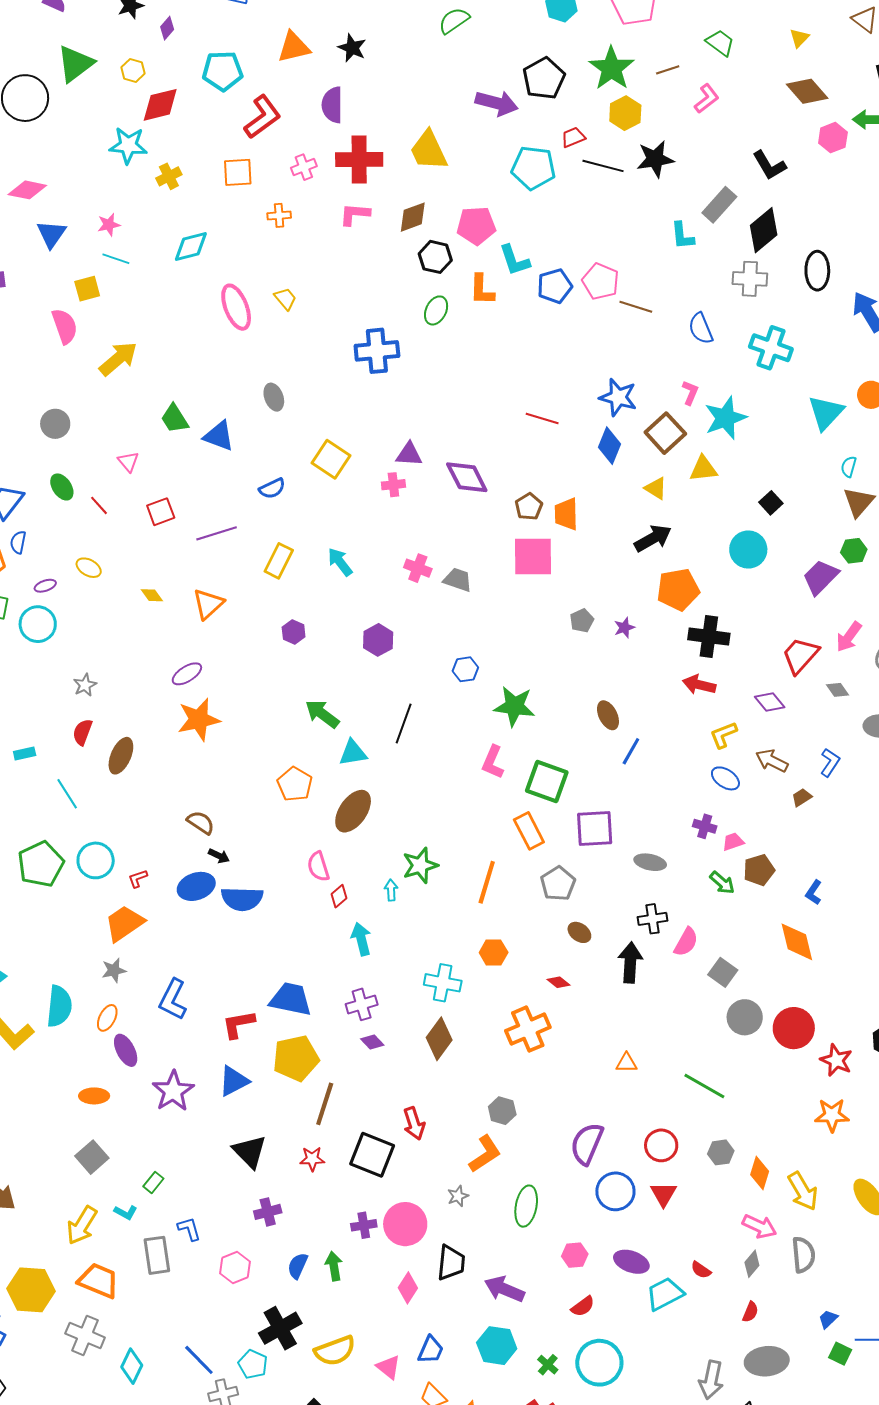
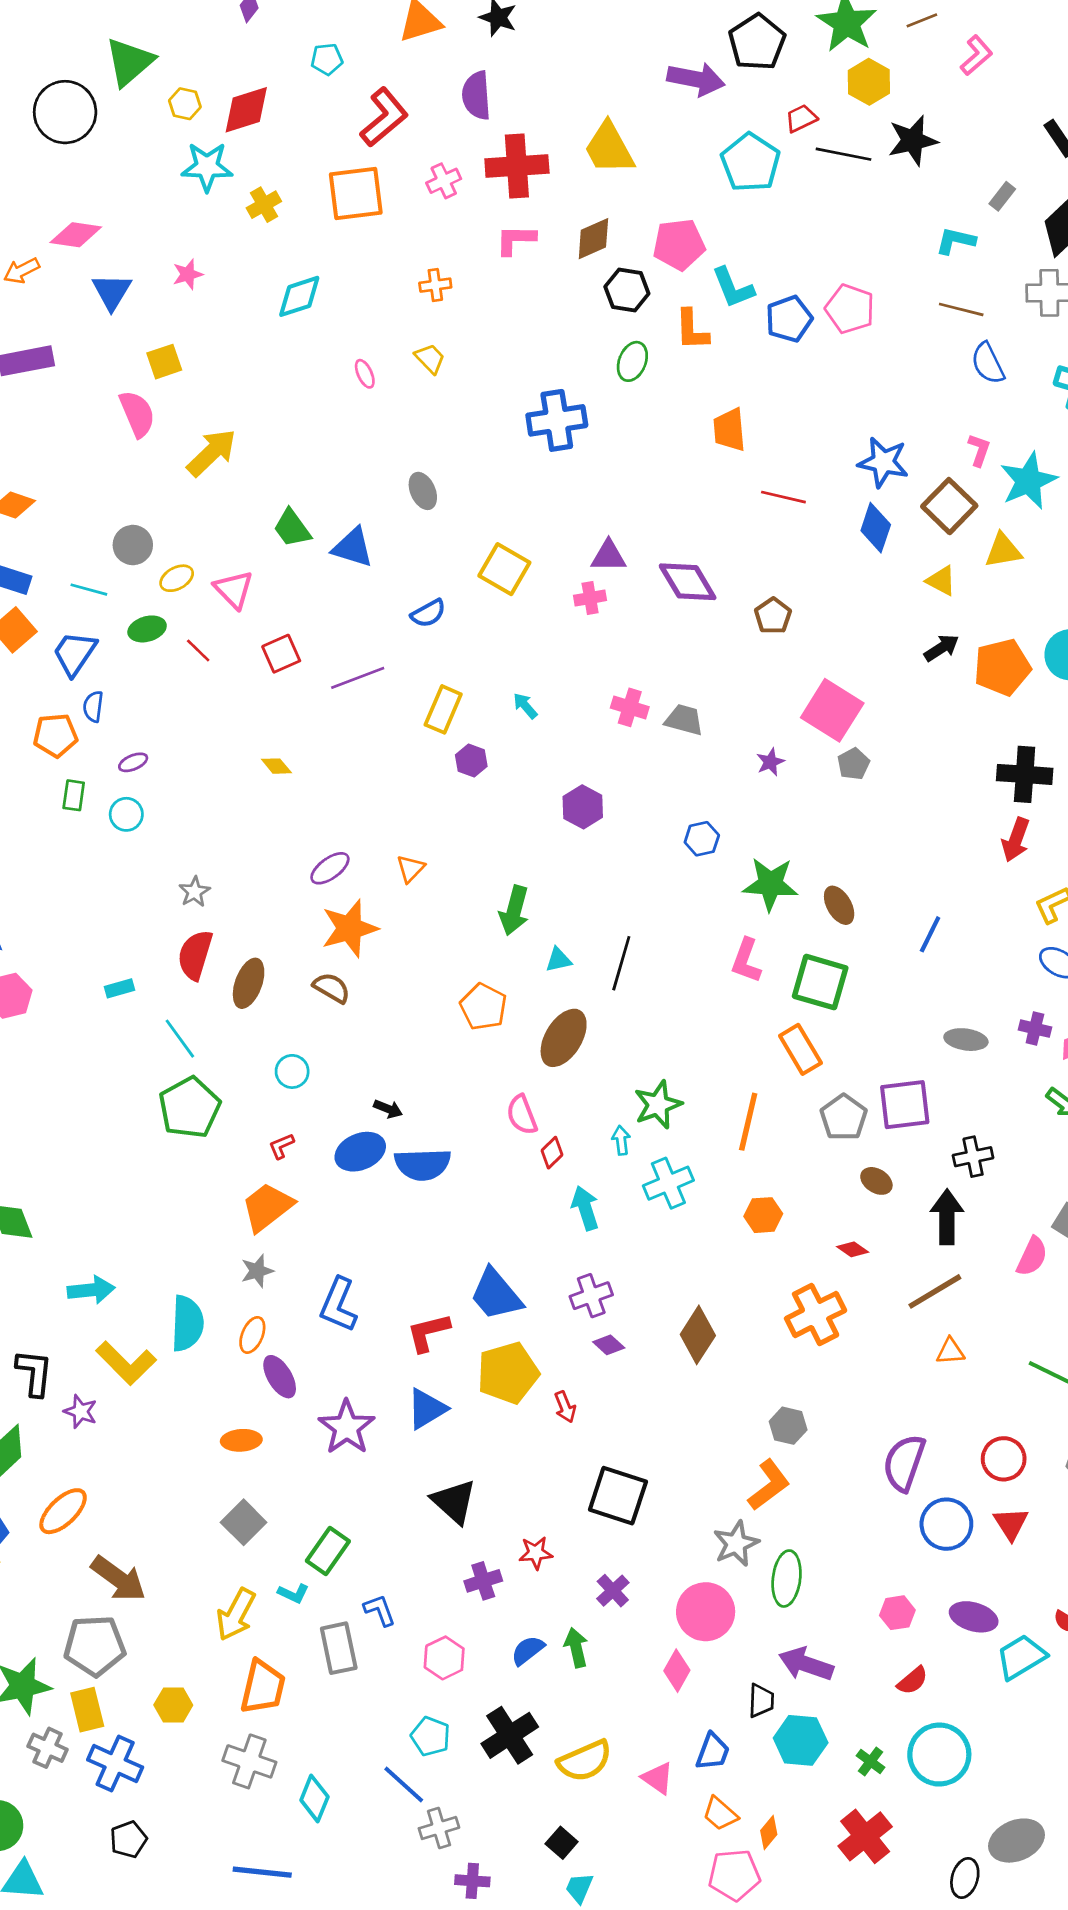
yellow hexagon: (133, 70) -> (185, 104), moved
cyan pentagon: (223, 71) -> (327, 59), size x0.6
cyan pentagon: (533, 168) -> (751, 163), turned 30
orange square: (238, 172) -> (356, 194), size x1.4
gray rectangle: (719, 205) -> (1002, 196), size x0.6
orange cross: (279, 215) -> (435, 285), moved
cyan L-shape: (682, 236) -> (956, 241), turned 112
cyan line: (116, 259) -> (89, 590), moved
pink ellipse: (236, 307) -> (365, 374), size x0.5
brown line: (636, 307) -> (961, 309), moved
pink triangle: (128, 462) -> (234, 589), size x1.4
green ellipse: (62, 487) -> (147, 629), turned -68
orange trapezoid: (566, 514) -> (729, 430), moved
black arrow: (653, 538) -> (942, 648), size x0.7
pink square: (533, 556) -> (832, 710), moved, turned 36
cyan arrow: (340, 562) -> (525, 706), size x0.7
yellow ellipse: (89, 568) -> (177, 578), moved, turned -55
orange pentagon: (678, 590) -> (1002, 667), moved
orange triangle: (208, 604) -> (410, 869), moved, size x0.7
cyan circle: (38, 624) -> (126, 814), size x0.7
purple star: (624, 628) -> (770, 762), moved
purple hexagon: (294, 632) -> (471, 761), moved
red arrow: (699, 685) -> (1016, 840), turned -80
green arrow: (322, 714) -> (514, 910), turned -108
brown ellipse: (608, 715) -> (839, 905), moved
black line: (404, 723) -> (621, 963), moved
red semicircle: (82, 732) -> (195, 955), size x1.4
cyan triangle: (353, 753) -> (558, 960), size x0.7
brown semicircle: (201, 822) -> (332, 988), moved
purple square: (595, 828) -> (905, 1105), moved
cyan circle: (96, 860) -> (292, 1071), moved, size x0.7
gray ellipse: (650, 862) -> (966, 1040), moved
green pentagon: (41, 864) -> (190, 1108), moved
pink semicircle: (686, 942) -> (1032, 1256), moved
cyan cross: (443, 983) -> (668, 1183), moved, turned -30
blue trapezoid: (291, 999) -> (496, 1294), turned -138
brown line: (325, 1104) -> (935, 1291), moved, turned 45
red arrow: (414, 1123) -> (565, 1407), moved, size x0.7
red star: (312, 1159) -> (536, 1553), moved
green rectangle: (153, 1182) -> (328, 1551), size x1.6
gray star: (458, 1196) -> (736, 1544), size x1.6
green ellipse: (526, 1206) -> (787, 1579), moved
pink circle: (405, 1224) -> (706, 1612), moved
purple cross: (364, 1225) -> (613, 1591), turned -30
black trapezoid: (451, 1263) -> (761, 1701), moved, size x0.7
blue semicircle: (298, 1266) -> (528, 1650), turned 32
orange trapezoid: (99, 1281) -> (263, 1687), turned 84
yellow hexagon: (31, 1290) -> (173, 1705), size x0.6
cyan pentagon: (253, 1364) -> (431, 1736), moved

